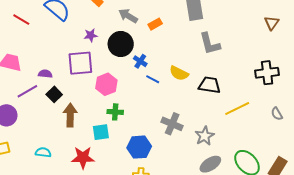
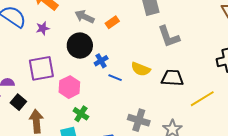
purple star: (91, 35) -> (43, 28), moved
blue cross: (140, 61) -> (101, 61), turned 32
green cross: (115, 112) -> (81, 114), turned 35

